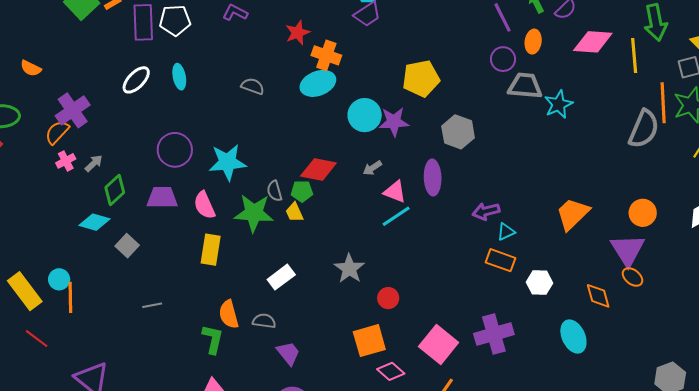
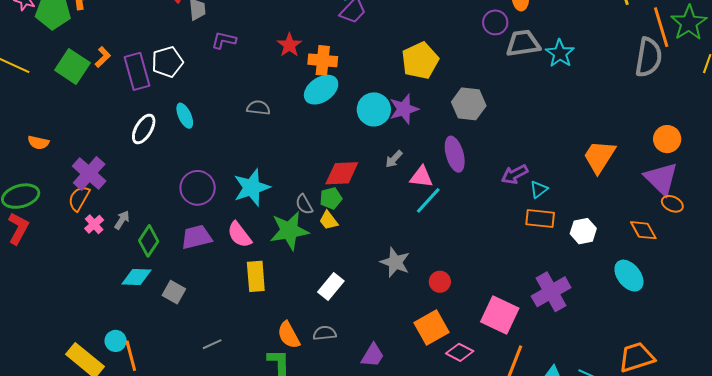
purple trapezoid: (288, 353) -> (373, 355), moved, turned 84

